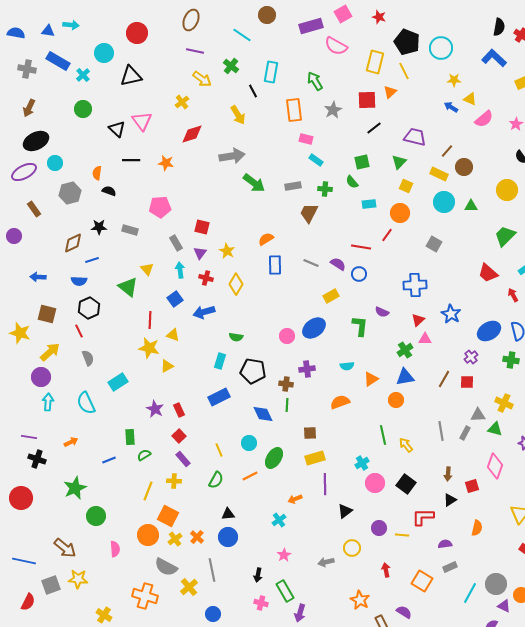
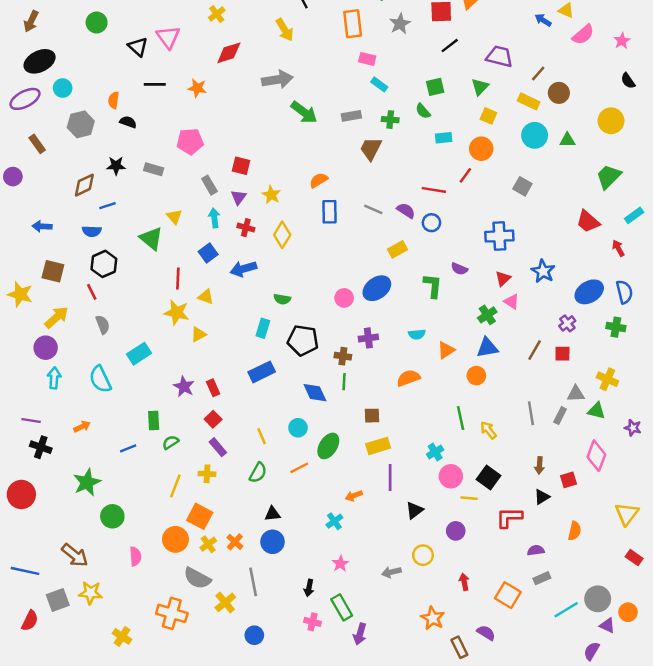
pink triangle: (425, 339) -> (512, 302), turned 32
yellow line: (402, 535) -> (469, 498), moved
cyan line: (470, 593) -> (566, 610), turned 30

